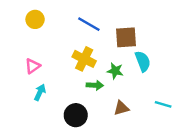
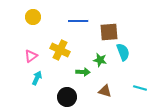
blue line: (89, 24) -> (78, 21), turned -30
yellow cross: (84, 59) -> (60, 50), moved
brown triangle: (121, 108) -> (105, 91), turned 32

